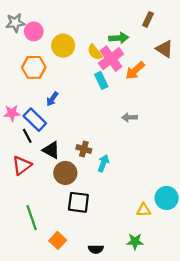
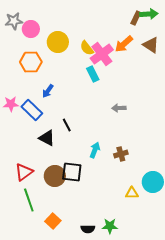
green arrow: (119, 38) -> (149, 14), moved
orange arrow: (135, 71) -> (124, 44), moved
black line: (27, 136) -> (67, 125), moved
brown cross: (84, 149) -> (121, 154), moved, turned -32
red triangle: (22, 165) -> (24, 172), moved
brown circle: (65, 173) -> (55, 176), moved
black square: (78, 202) -> (72, 172), moved
green star: (135, 242) -> (110, 226), moved

